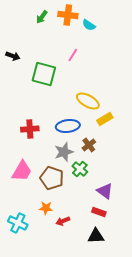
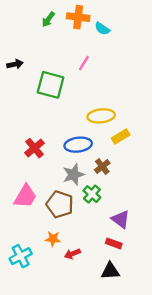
black arrow: (13, 56) -> (15, 64), turned -32
yellow ellipse: (88, 101) -> (101, 116), turned -35
red cross: (30, 129) -> (34, 148), turned -36
cyan cross: (18, 223) -> (21, 256), turned 36

